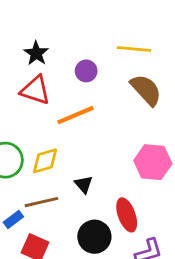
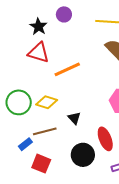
purple circle: (86, 71) -> (64, 14), moved
yellow diamond: (45, 161) -> (47, 102), turned 35

